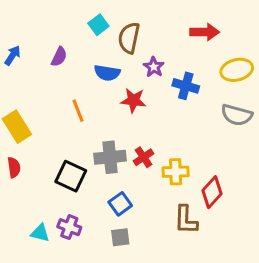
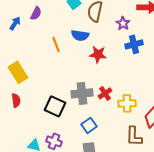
purple semicircle: (59, 57) -> (36, 13), moved
purple star: (154, 67) -> (123, 23), moved
blue cross: (186, 86) -> (134, 44), turned -30
orange line: (78, 111) -> (56, 44), moved

